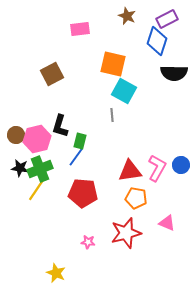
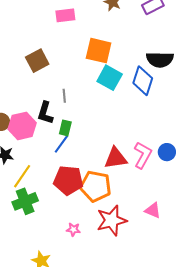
blue diamond: (157, 41) -> (143, 81), moved
gray line: (112, 115) -> (64, 96), moved
green cross: (40, 169) -> (25, 201), moved
orange pentagon: (136, 198) -> (96, 186), moved, size x1.4

